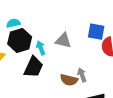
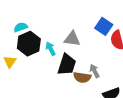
blue square: (96, 32) -> (104, 26), turned 30
black trapezoid: (34, 67) -> (67, 65), moved

